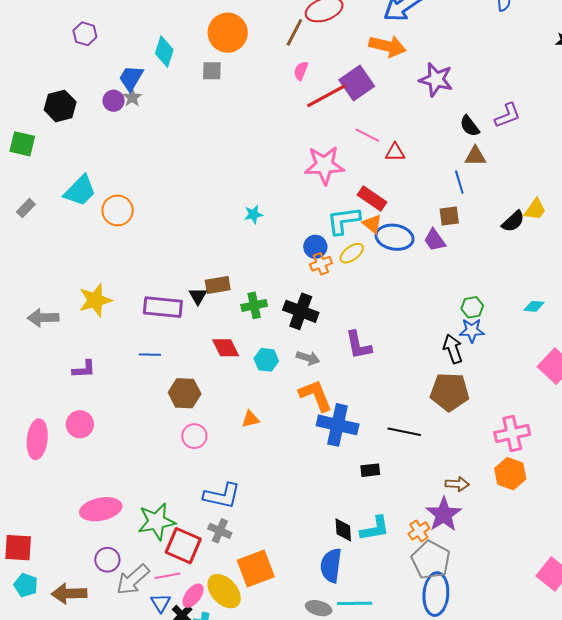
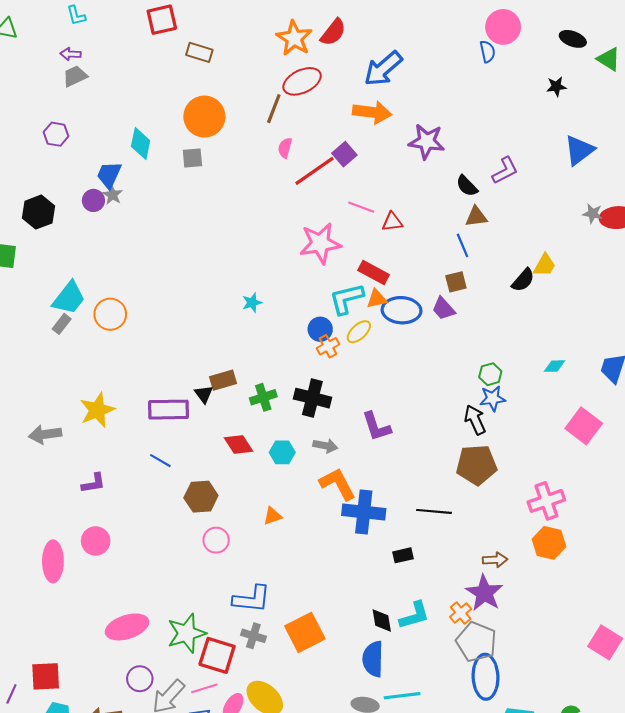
purple square: (357, 83) -> (344, 154), size x0.7
gray rectangle: (26, 208) -> (62, 324), moved
orange triangle: (372, 224) -> (377, 299), turned -45
blue line: (150, 355) -> (160, 461), turned 35
orange square: (256, 568) -> (305, 632), moved

